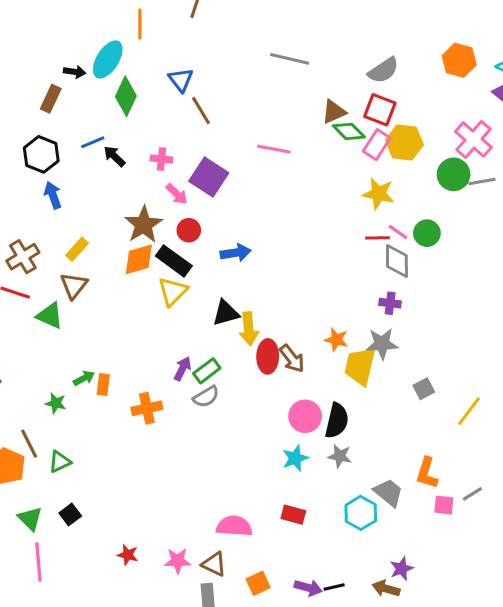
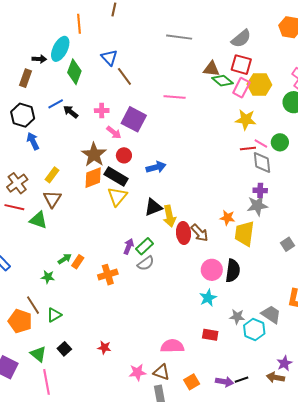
brown triangle: (334, 112) -> (211, 69), turned 36
gray star: (382, 344) -> (257, 205), moved
orange rectangle: (103, 385) -> (78, 262), turned 32
gray star: (340, 456) -> (237, 317), moved
red star: (128, 555) -> (104, 348), moved

